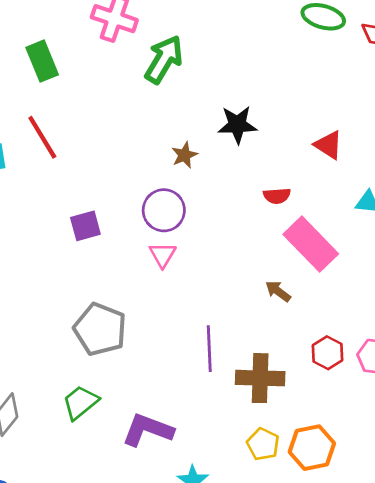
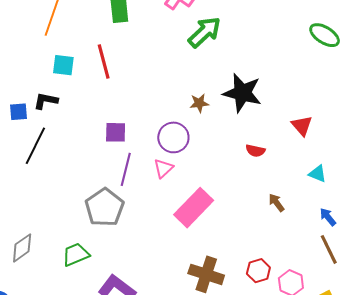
black star: (237, 125) -> (242, 93), size x1.4
pink rectangle: (311, 244) -> (194, 208), moved, turned 72
brown arrow: (278, 291) -> (276, 203), moved
purple line: (209, 349) -> (126, 169), moved

